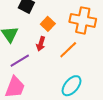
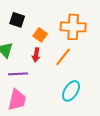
purple line: (20, 61) -> (18, 74), turned 36

